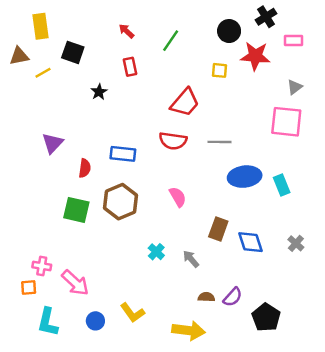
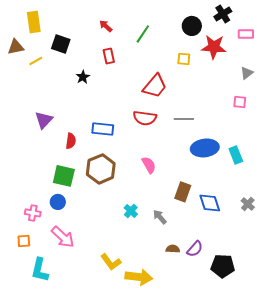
pink square: (286, 122) -> (240, 102), size x0.5
pink cross: (42, 266) -> (33, 213), moved
black pentagon: (266, 317) -> (223, 266), turned -30
blue circle: (95, 321) -> (58, 202), moved
yellow arrow: (188, 330) -> (139, 277), moved

